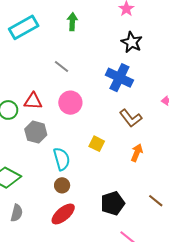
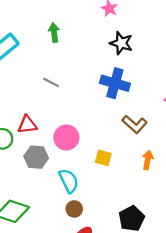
pink circle: (70, 103) -> (66, 138), moved

